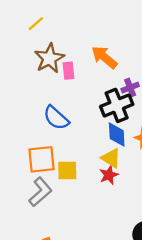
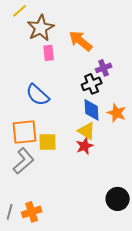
brown star: (49, 58) -> (41, 28), moved
black cross: (117, 105) -> (92, 84), size x0.7

